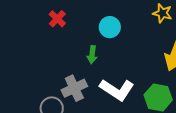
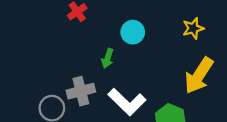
yellow star: (162, 13) -> (193, 28), turned 30

